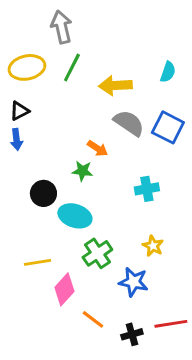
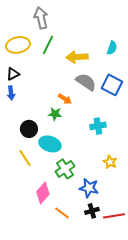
yellow star: (153, 246) -> (110, 162), moved
yellow line: (37, 262) -> (25, 158), moved, turned 66
black cross: (132, 334) -> (92, 211), moved

